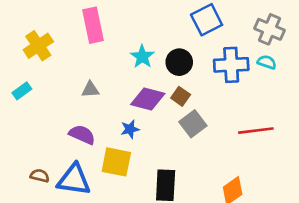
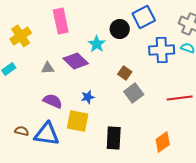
black circle: (179, 62) -> (120, 29), moved
gray triangle: (90, 89) -> (48, 68), moved
purple diamond: (148, 99) -> (76, 61), moved, turned 30

